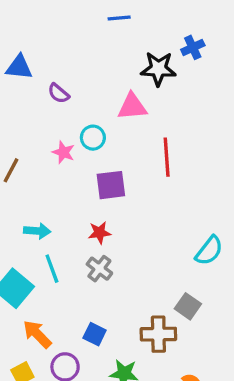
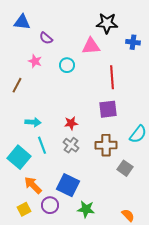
blue cross: (193, 47) -> (133, 42), moved, turned 32
pink star: (63, 152) -> (35, 61), moved
purple square: (111, 185) -> (108, 109), moved
blue square: (95, 334) -> (68, 185), size x1.6
brown cross: (158, 334) -> (106, 145), moved

